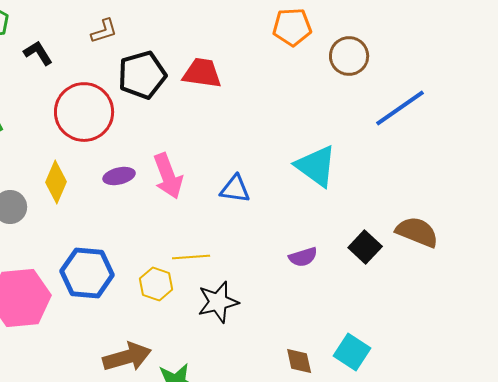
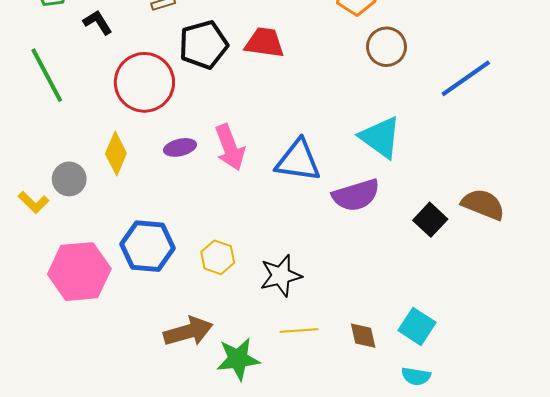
brown circle: (349, 56) -> (386, 47), moved
blue triangle: (235, 189) -> (298, 161), size x1.5
yellow line: (191, 257) -> (299, 331), moved
purple semicircle: (303, 257) -> (356, 195), moved, size x1.6

